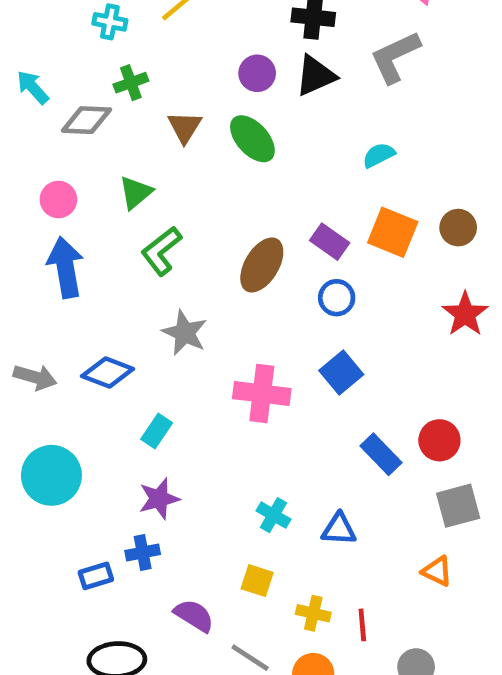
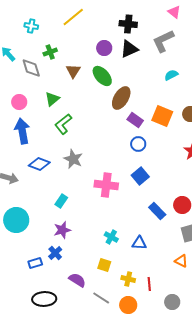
cyan cross: (110, 22) -> (31, 26), moved
gray diamond: (86, 120) -> (31, 68), turned 70
cyan semicircle: (379, 155) -> (171, 75), moved
brown ellipse: (262, 265) -> (121, 98), moved
blue diamond: (108, 372) -> (39, 164), moved
blue cross: (143, 552) -> (55, 253), turned -32

